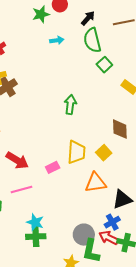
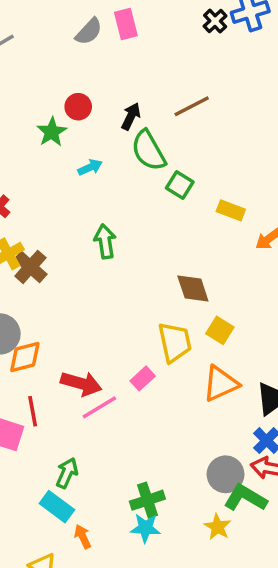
green arrow: (70, 104) -> (105, 241), moved
brown diamond: (120, 129) -> (193, 289), moved
pink line: (21, 189) -> (99, 407), moved
cyan star: (35, 222) -> (145, 528), moved
green L-shape: (91, 251) -> (245, 498), turned 125

